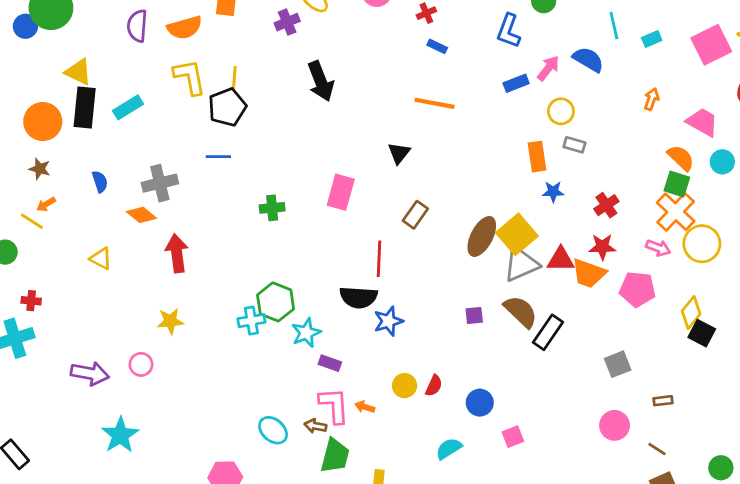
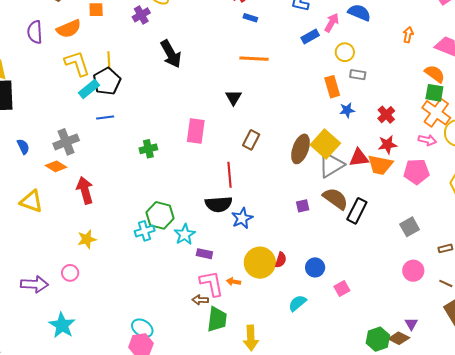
cyan rectangle: (128, 107) -> (89, 89), moved
yellow triangle: (101, 259) -> (31, 201), size x1.4
yellow circle: (405, 386) -> (260, 263), size x1.8
cyan ellipse: (273, 430) -> (142, 328), moved

